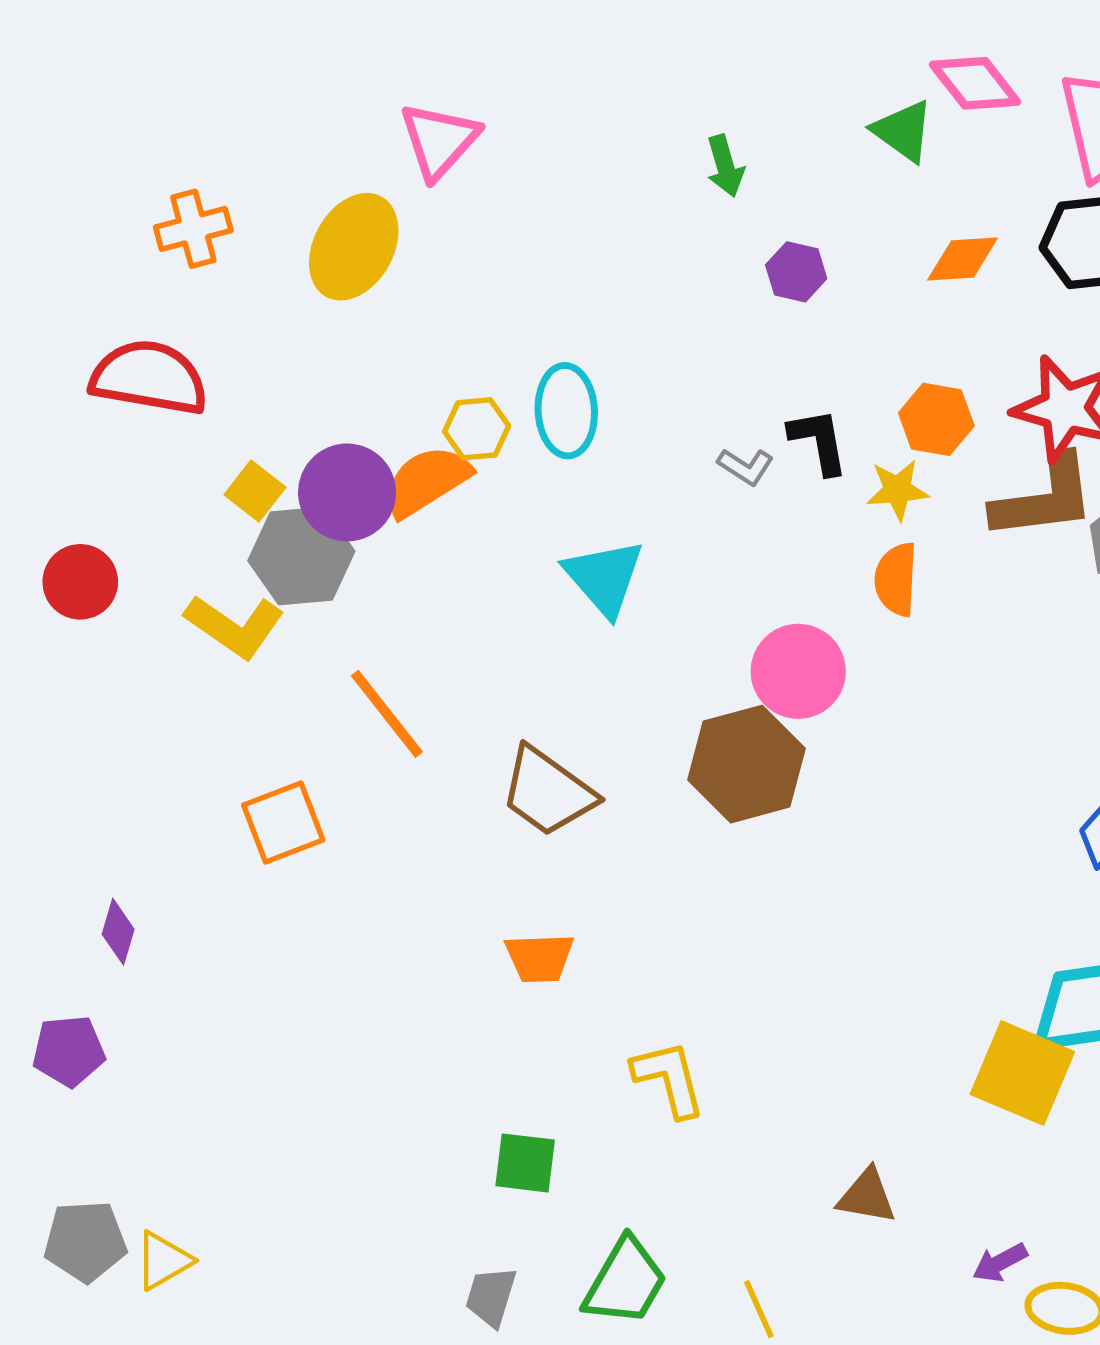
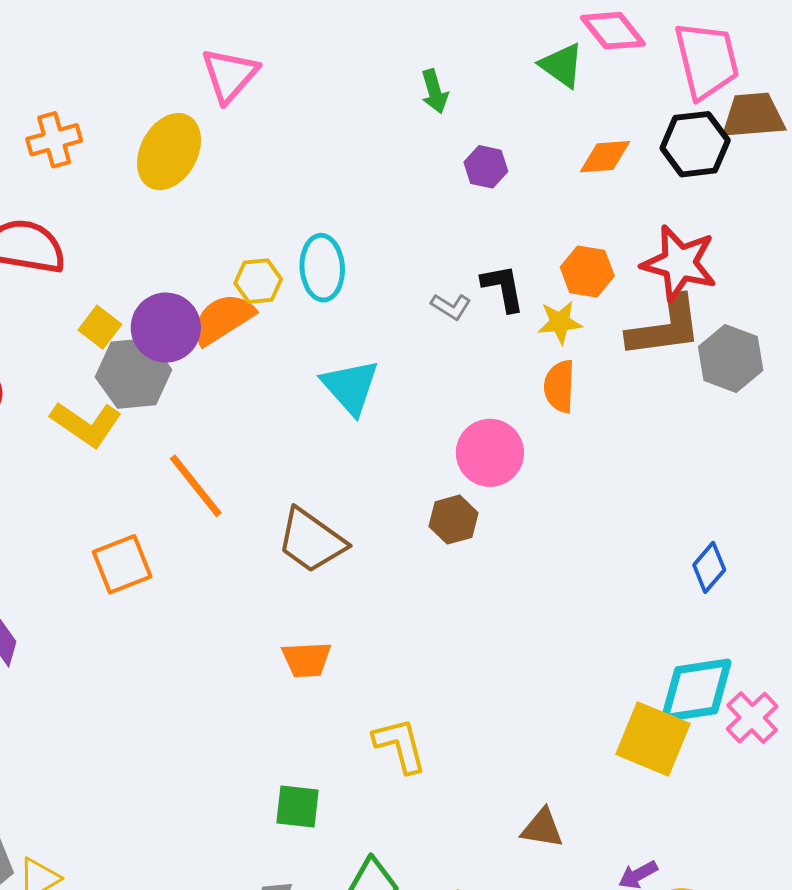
brown hexagon: (746, 764) -> (453, 520), size x0.6

